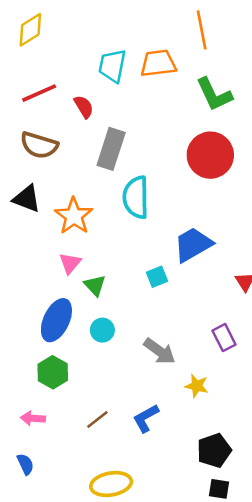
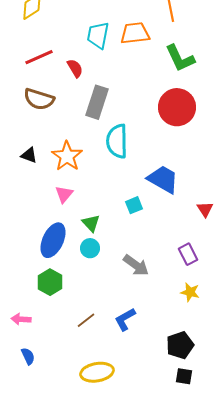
black triangle: (27, 199) -> (29, 155), moved, size x0.7
blue trapezoid: (193, 244) -> (163, 179), turned 60
green triangle: (95, 285) -> (91, 223), moved
yellow star: (197, 386) -> (190, 292), moved
pink arrow: (33, 418) -> (21, 319), moved

